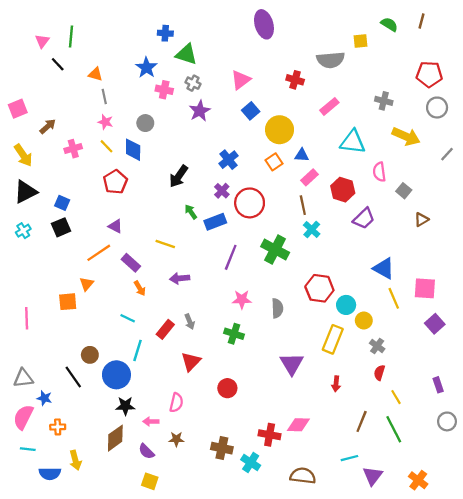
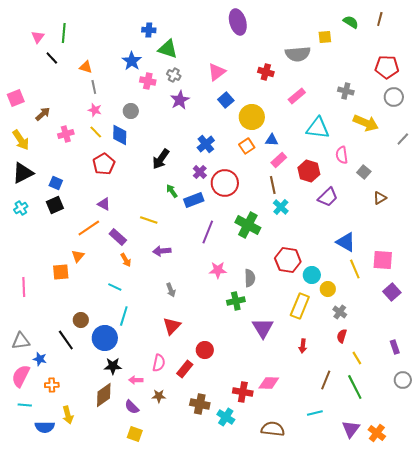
red rectangle: (165, 329) -> (185, 369), moved
green cross: (234, 334) -> (236, 301), moved, turned -30
purple triangle: (373, 476) -> (351, 429), moved

